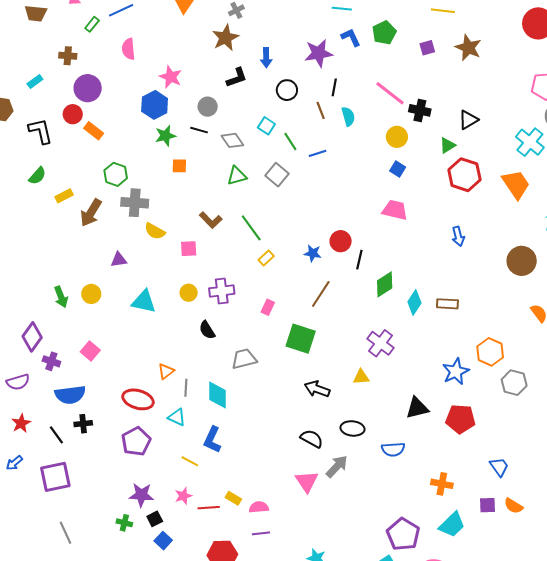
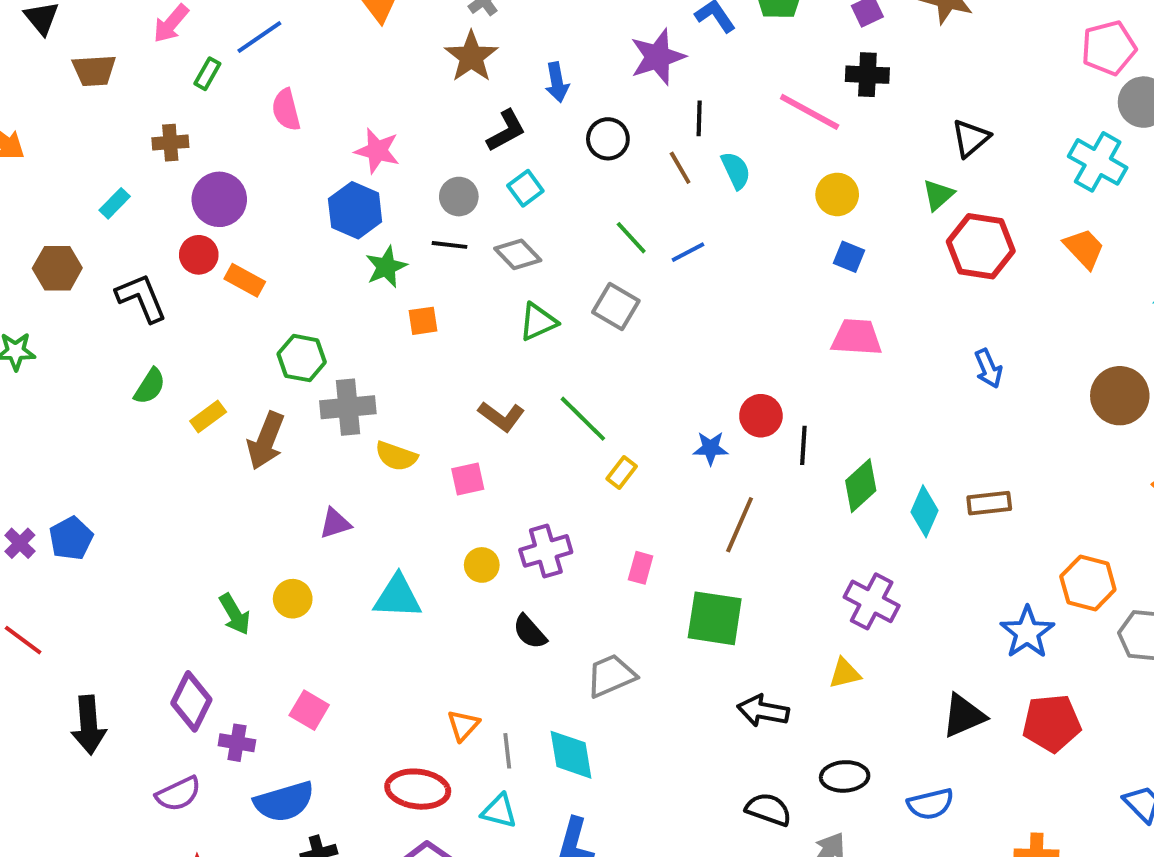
black cross: (420, 110) -> (867, 75), moved
cyan square: (266, 126) -> (525, 188), moved, turned 30
orange trapezoid: (516, 184) -> (1084, 248), size x0.7

